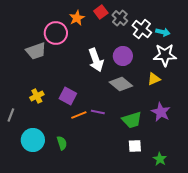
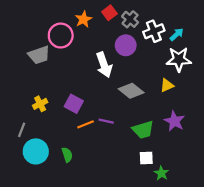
white cross: (142, 29) -> (154, 31), turned 30
cyan arrow: (163, 32) -> (177, 34), turned -56
purple circle: (123, 56) -> (126, 45), moved
gray line: (11, 115) -> (22, 130), moved
green star: (160, 159) -> (161, 173), moved

